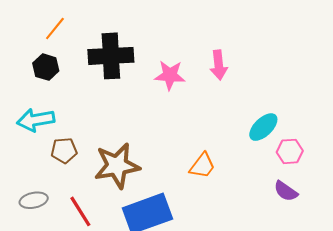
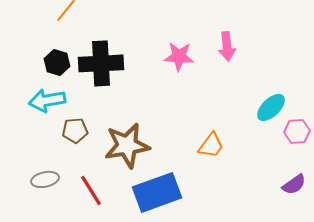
black cross: (111, 56) -> (101, 63), moved
black hexagon: (46, 67) -> (57, 62), moved
purple semicircle: (286, 191) -> (294, 184), moved, turned -70

